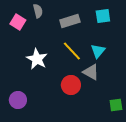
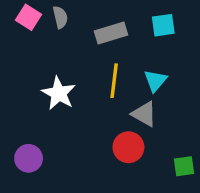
pink square: (18, 22) -> (29, 17), moved
yellow line: (72, 51) -> (114, 81), turned 50
red circle: (71, 85) -> (128, 147), moved

